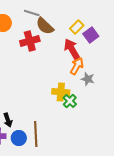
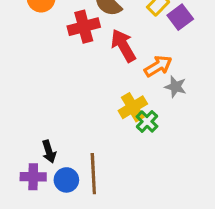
red arrow: (72, 49) -> (123, 46), moved
orange arrow: (77, 66) -> (158, 66), turned 30
yellow cross: (61, 92) -> (133, 107), turned -36

